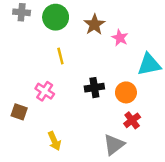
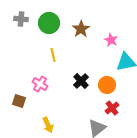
pink star: (120, 38) -> (111, 40), moved
black cross: (94, 88) -> (81, 81), turned -35

